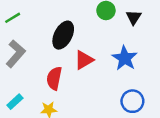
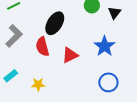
red triangle: (84, 60) -> (70, 55), moved
red semicircle: (54, 78) -> (42, 47), moved, turned -30

